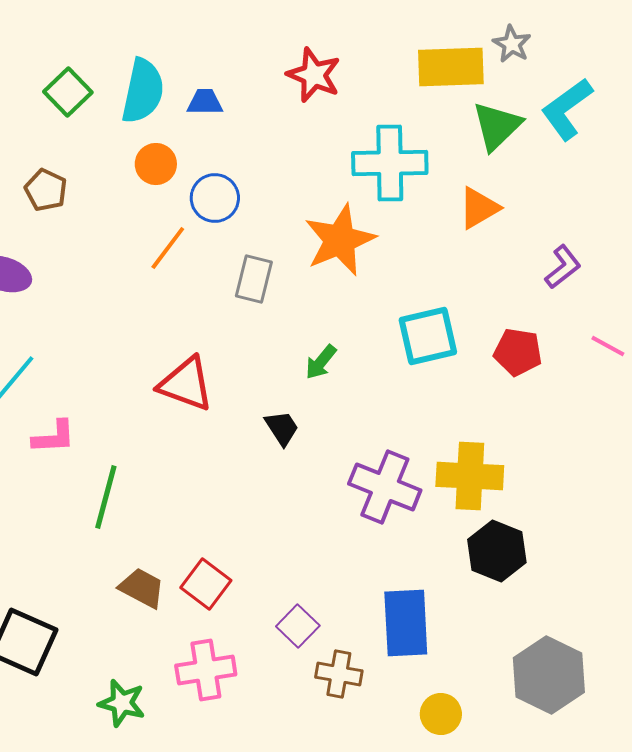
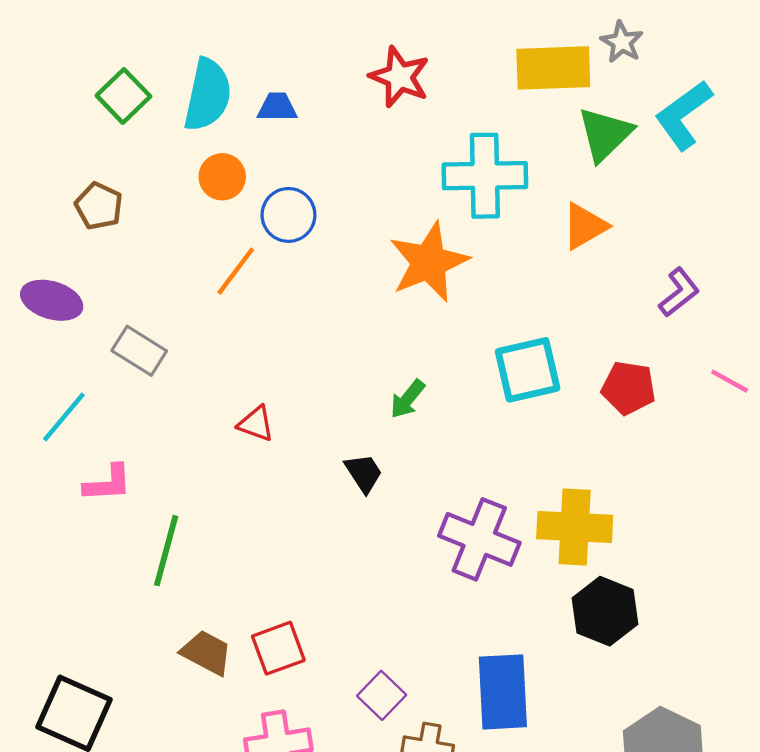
gray rectangle: (254, 279) -> (139, 351), moved, turned -72
red triangle: (186, 384) -> (256, 424), size x0.6
red square: (206, 584) -> (278, 648), turned 33

